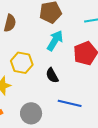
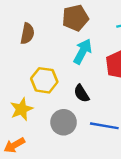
gray circle: (31, 113) -> (64, 122), moved

